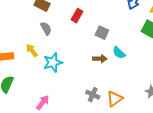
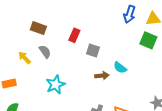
gray square: (102, 33) -> (93, 50), moved
yellow arrow: (32, 50) -> (24, 58), moved

